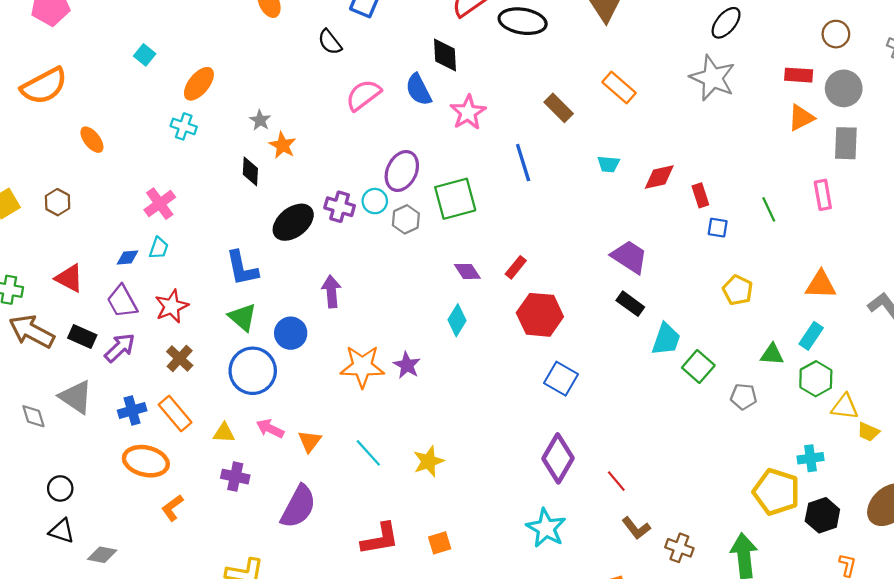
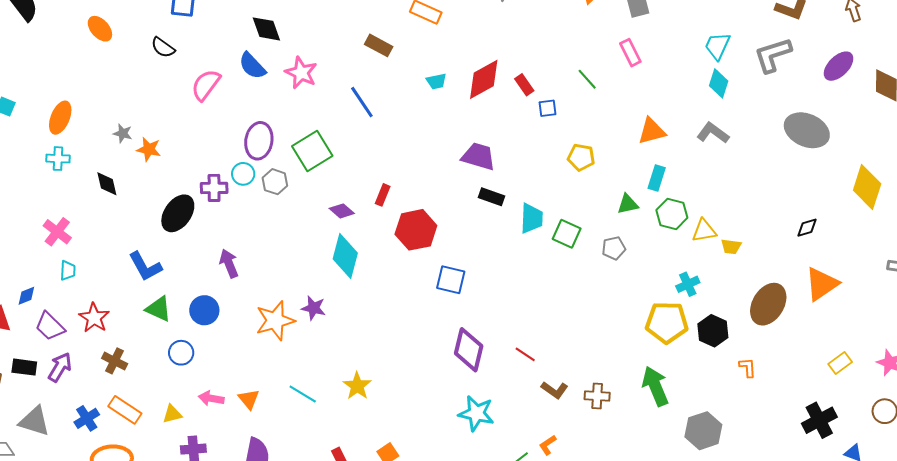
black diamond: (250, 171) -> (107, 184), moved
red diamond: (659, 177) -> (484, 79), size x1.4
blue diamond: (128, 257) -> (26, 296), moved
cyan diamond: (457, 320) -> (345, 256), size x1.5
blue circle: (253, 371) -> (181, 353), size x0.6

